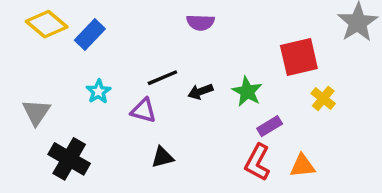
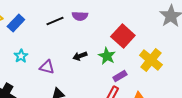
red square: (299, 57) -> (123, 36), moved, turned -35
black line: (162, 78) -> (55, 21), moved
yellow cross: (323, 98) -> (151, 60), size x1.6

